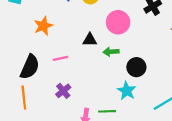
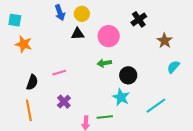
orange star: (43, 26) -> (24, 44), moved, turned -30
black triangle: (90, 40) -> (78, 34), moved
black semicircle: (30, 67) -> (32, 82), size x0.7

